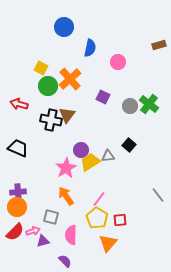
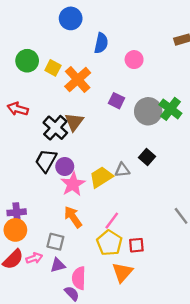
yellow square: (41, 68) -> (53, 68), moved
green circle: (48, 86) -> (27, 61), moved
gray circle: (130, 106) -> (148, 111), size x1.5
black cross: (51, 120) -> (55, 128), turned 30
black trapezoid: (18, 148) -> (46, 161), moved, turned -85
purple circle: (81, 150) -> (65, 166), moved
pink semicircle: (71, 235) -> (79, 278), moved
purple triangle: (43, 241) -> (58, 265), moved

